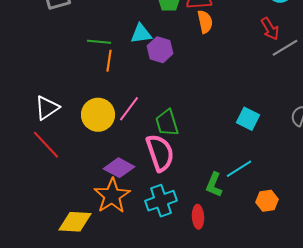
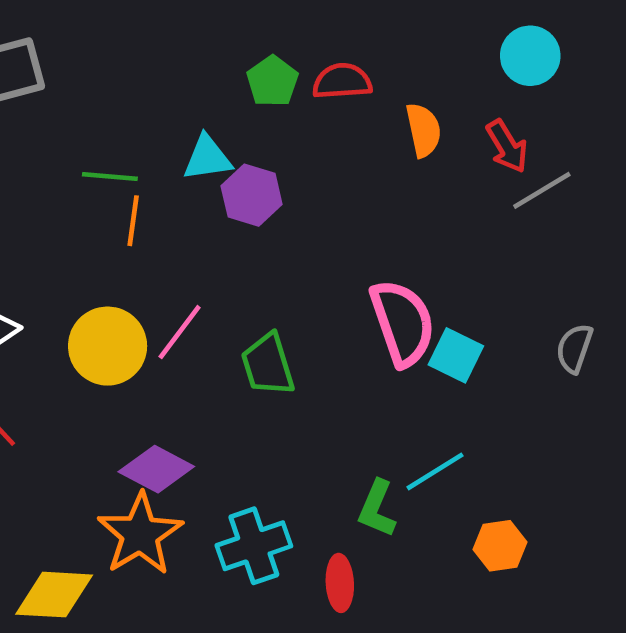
orange semicircle: (205, 22) -> (423, 130), moved
pink semicircle: (160, 153) -> (403, 323), moved

